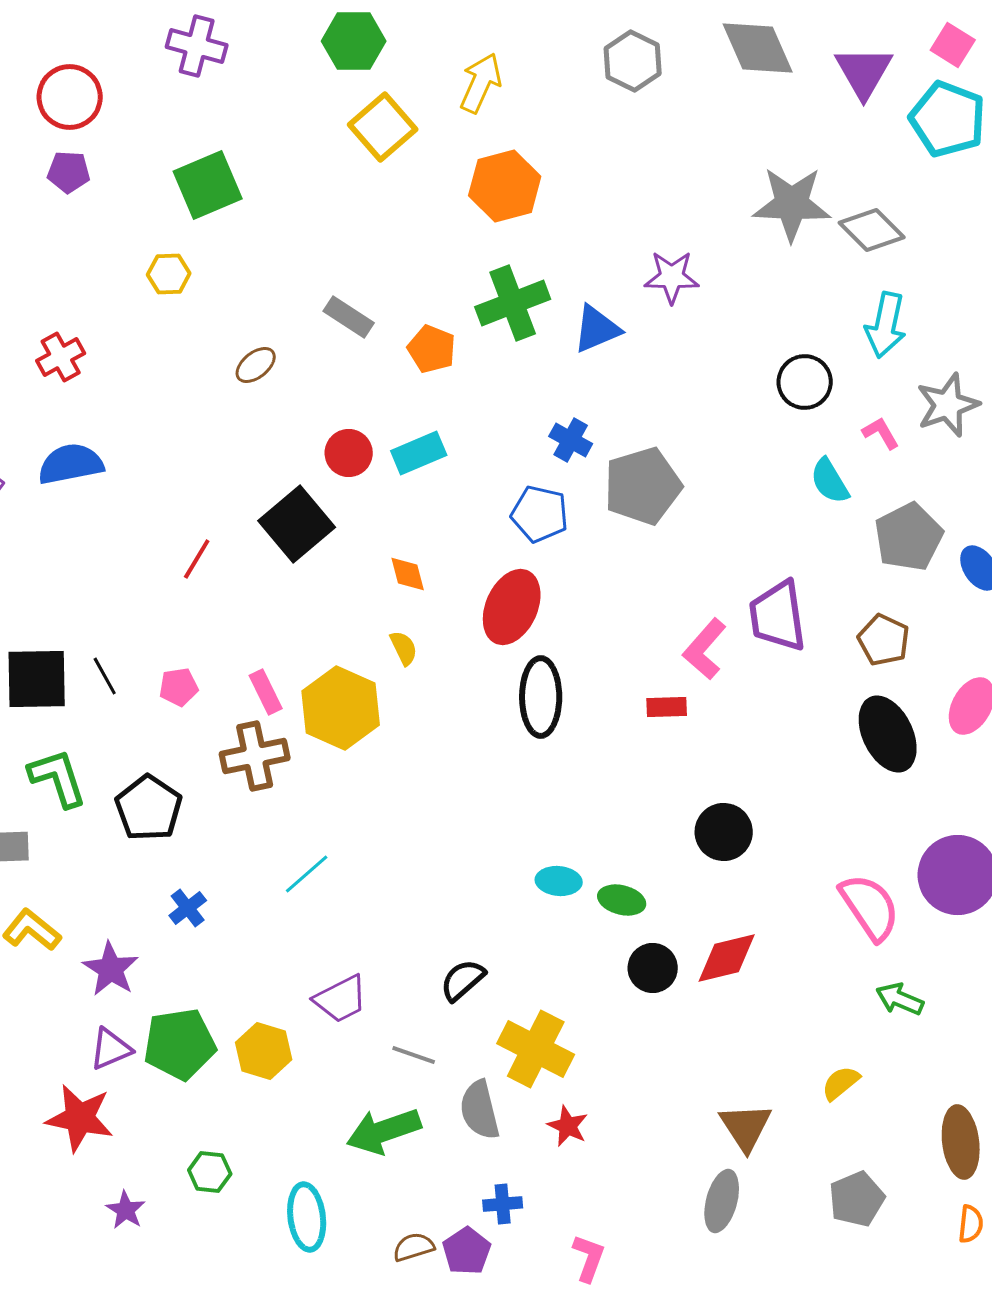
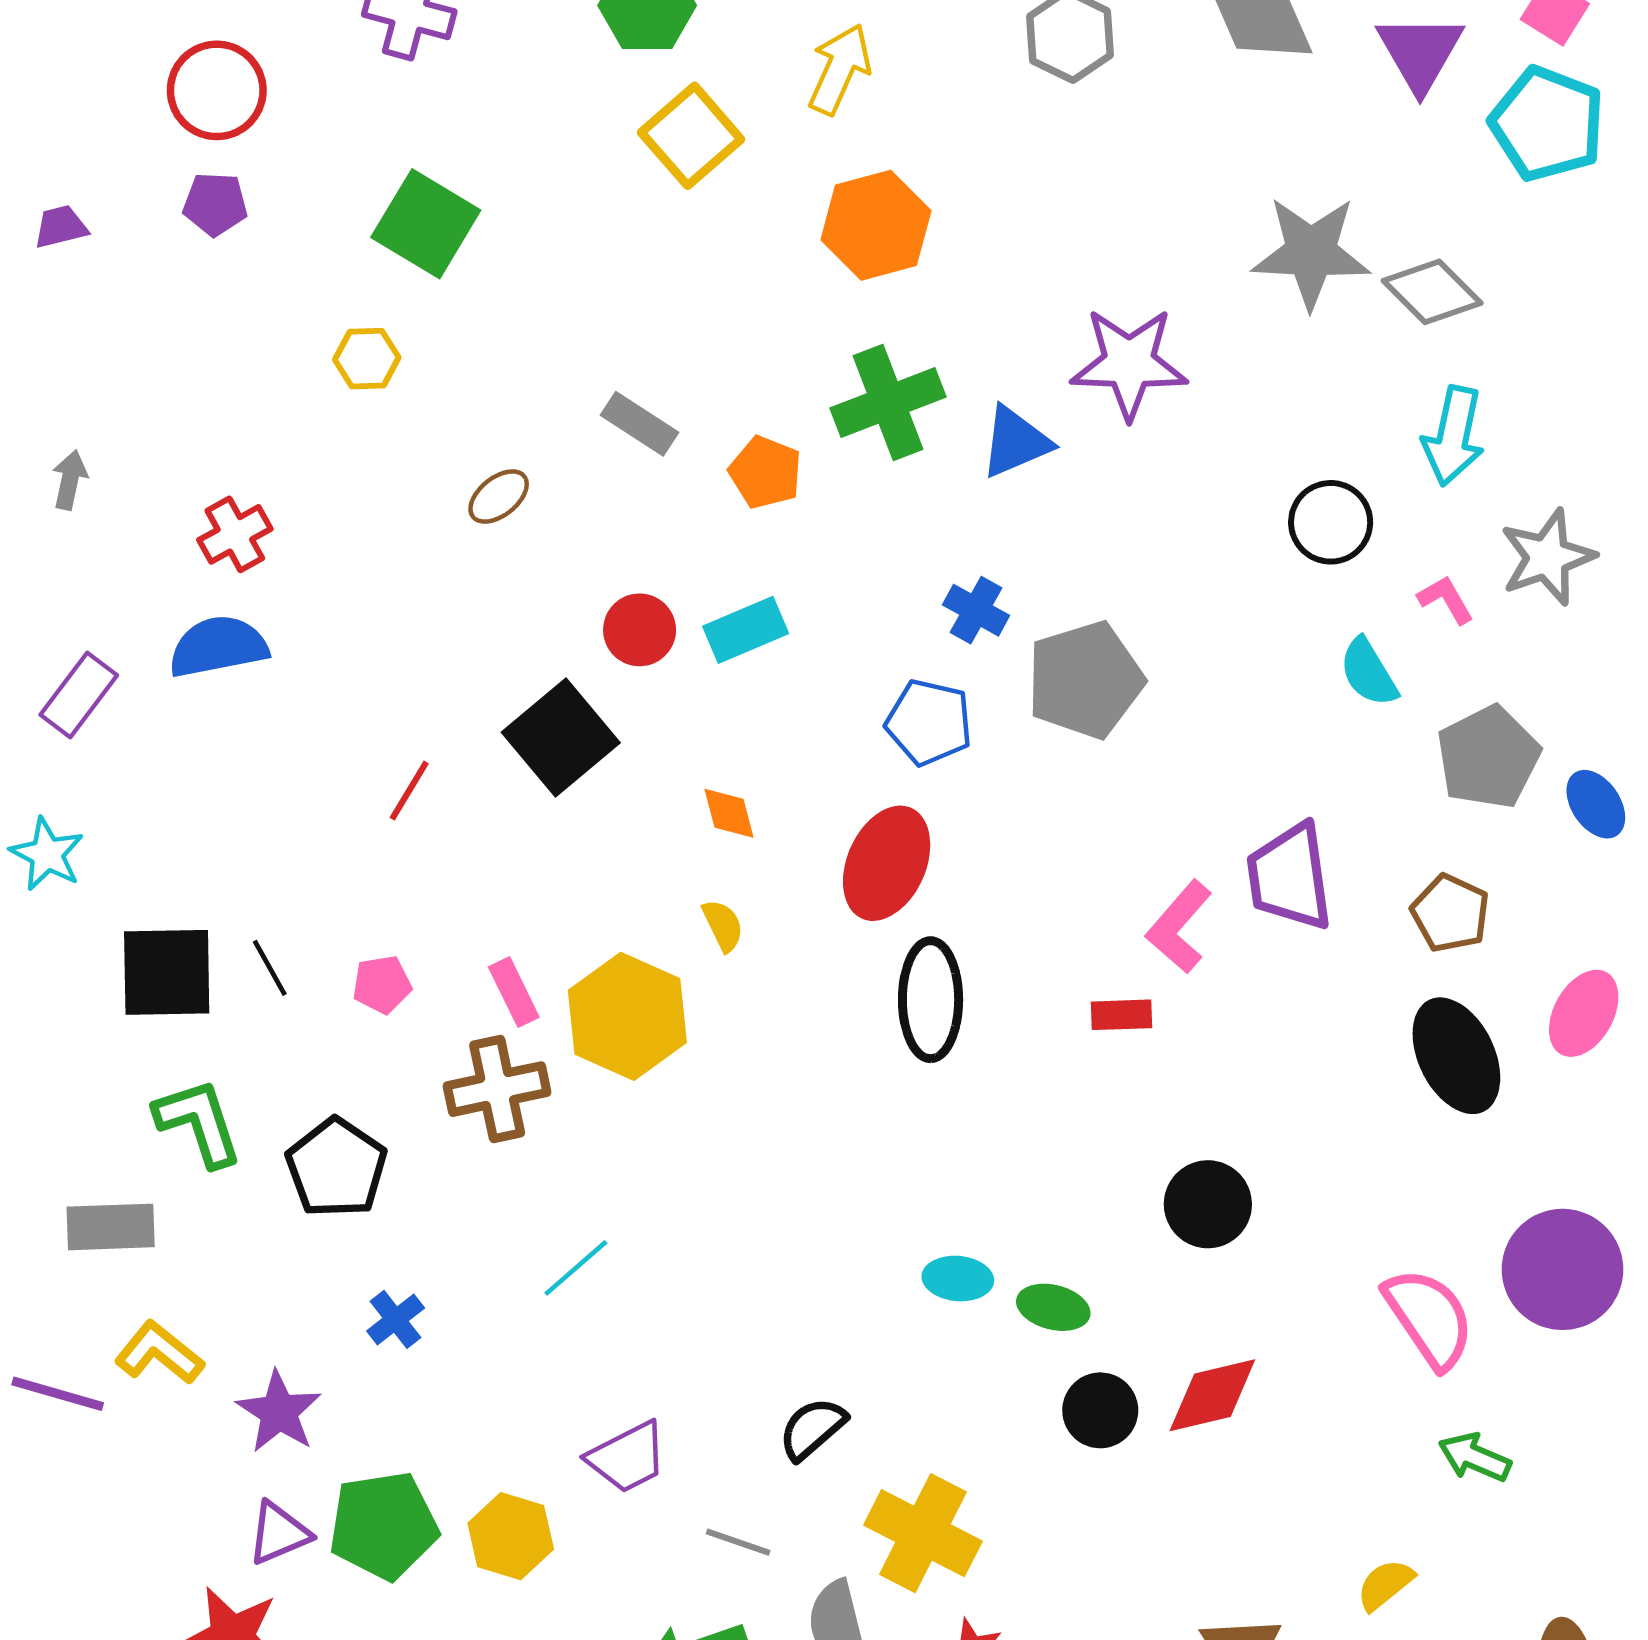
green square: (208, 185) -> (426, 224), turned -36
purple star: (672, 277) -> (1129, 363), size x1.4
red cross: (61, 357) -> (235, 534), moved

